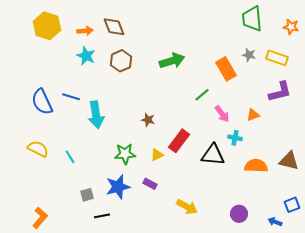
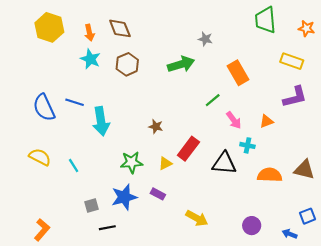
orange arrow: (85, 31) -> (89, 33), turned 84
gray star: (249, 55) -> (205, 39), moved

